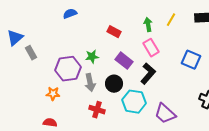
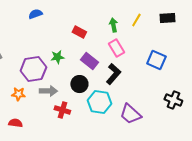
gray arrow: (90, 83) -> (48, 91), moved, turned -78

